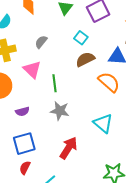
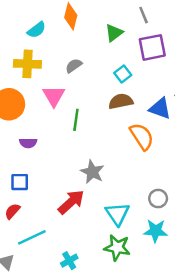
gray star: (60, 111) -> (92, 172), moved
cyan triangle: (103, 123) -> (117, 214), moved
blue square: (24, 144) -> (20, 182), size x0.7

